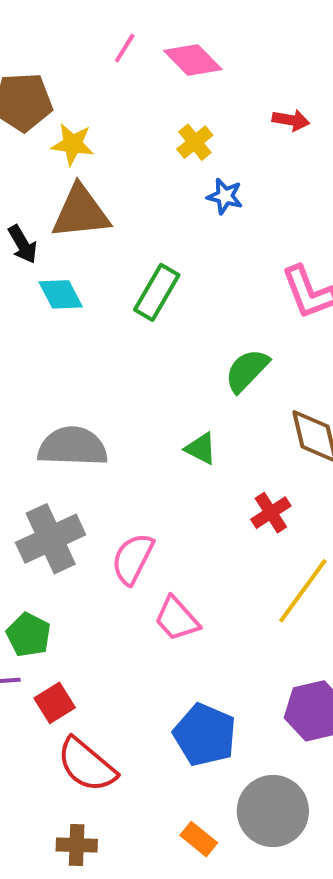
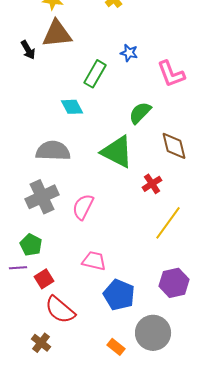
blue star: (225, 196) -> (129, 53), moved
cyan diamond: (61, 294) -> (72, 107), moved
green triangle: (201, 449) -> (117, 152), size x2.0
pink trapezoid: (177, 619) -> (94, 261), moved, turned 145
brown cross: (77, 845) -> (41, 343), moved, turned 36

